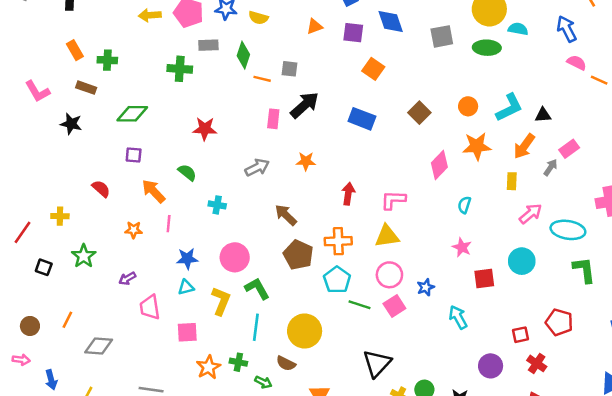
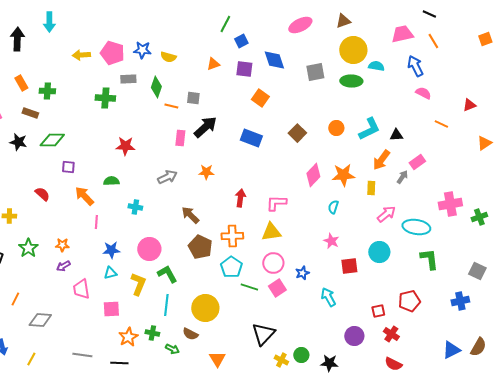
orange line: (599, 80) -> (441, 124), moved
green diamond: (132, 114) -> (52, 140), moved
orange star: (477, 146) -> (343, 175), moved
green semicircle: (187, 172) -> (111, 181), turned -42
orange star: (134, 230) -> (62, 245), moved
red pentagon: (559, 322) -> (409, 301), turned -30

